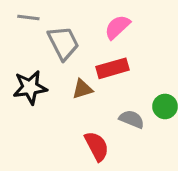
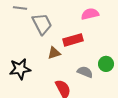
pink semicircle: (117, 27) -> (90, 14), moved, turned 30
black star: (30, 87) -> (20, 69), moved

